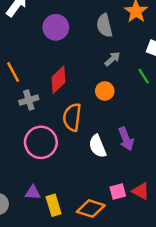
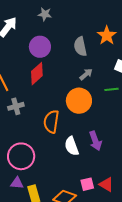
green line: (144, 76) -> (111, 89), turned -64
red diamond: (58, 80) -> (37, 74), moved
orange circle: (105, 91) -> (79, 101), size x1.6
pink circle: (41, 142) -> (21, 156), moved

